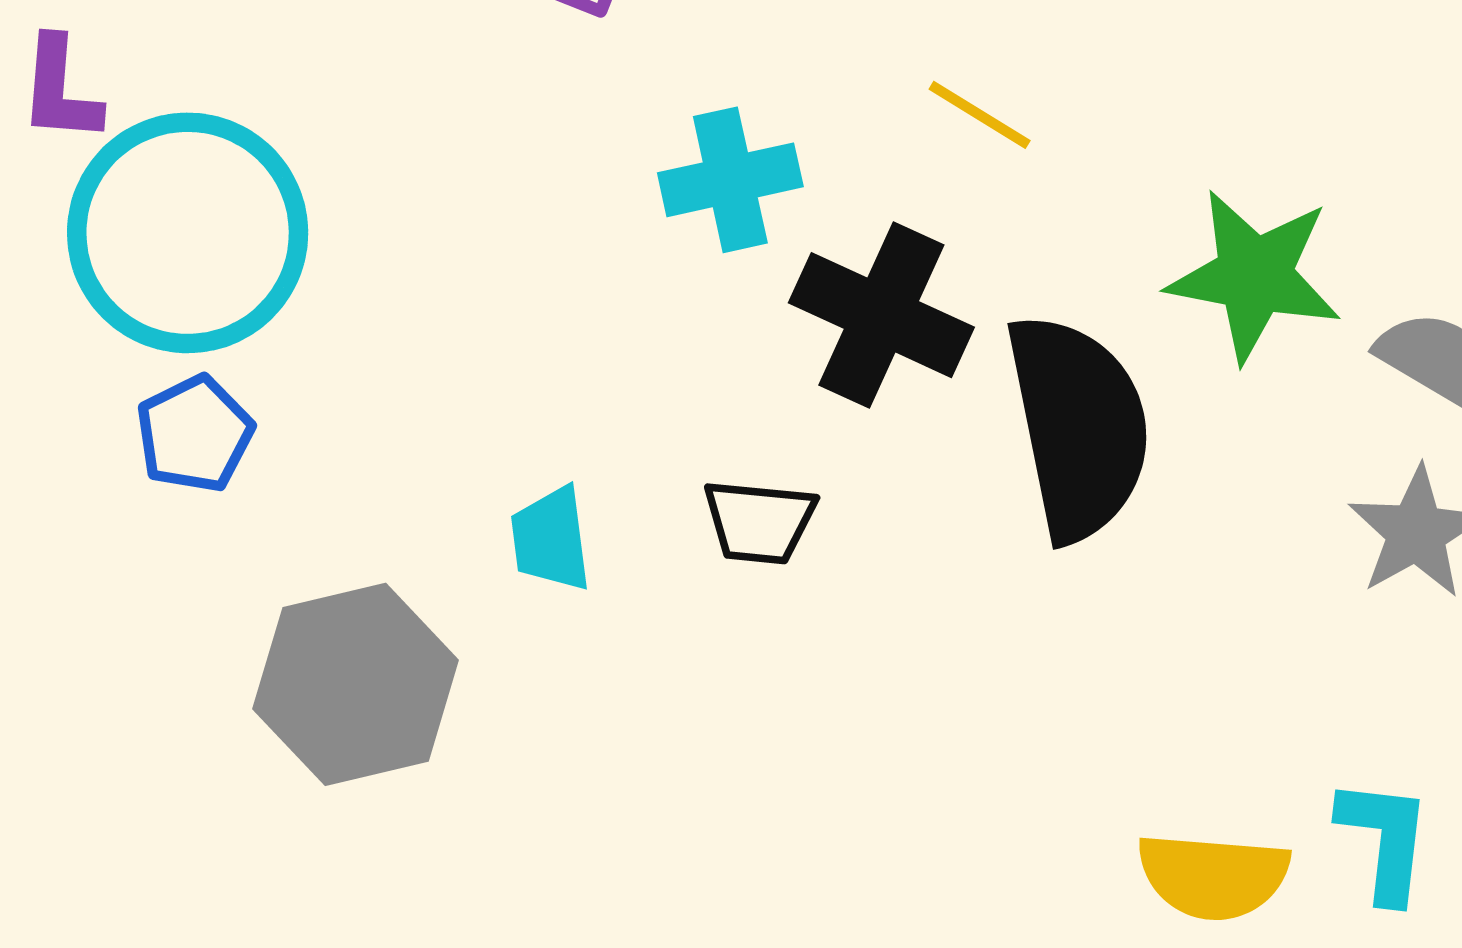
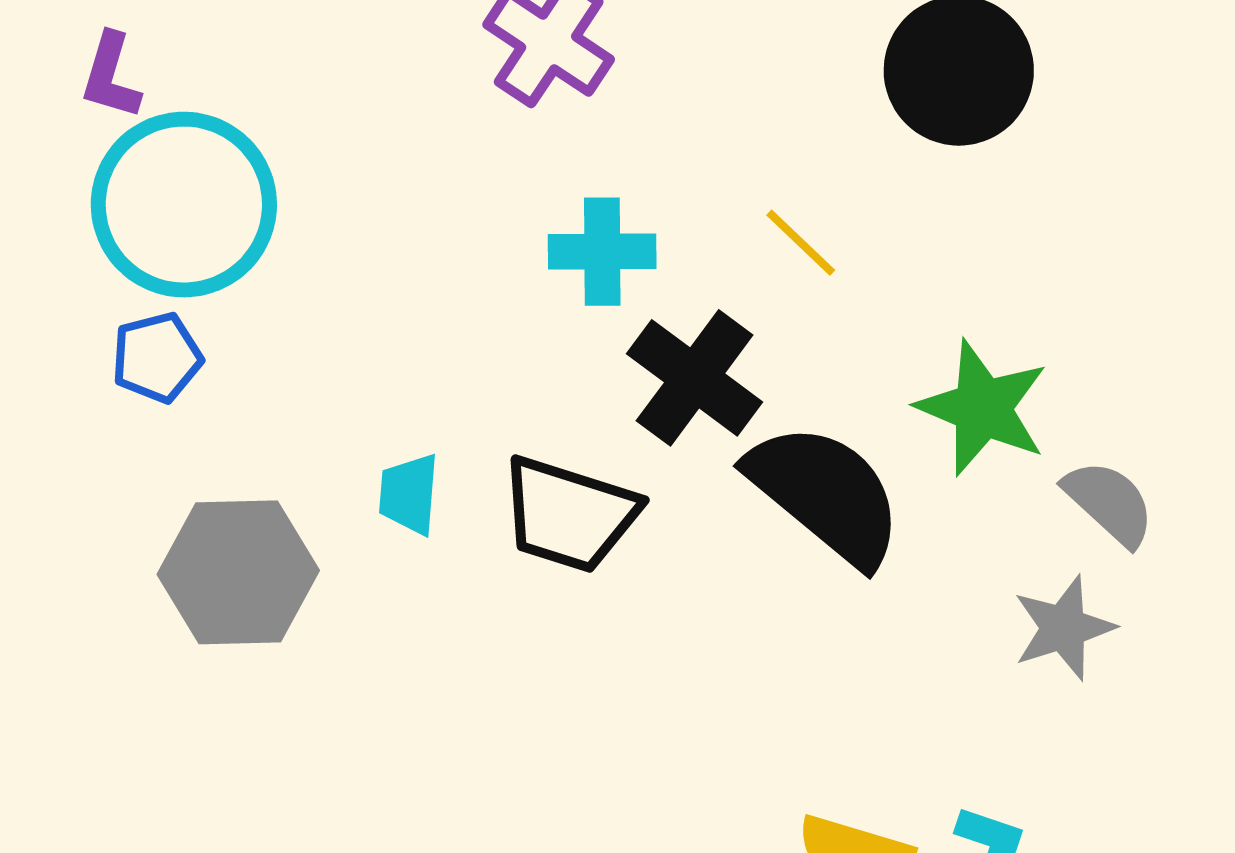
black semicircle: (1078, 427) -> (825, 494), turned -51
black trapezoid: (759, 522) -> (569, 514), size x1.6

